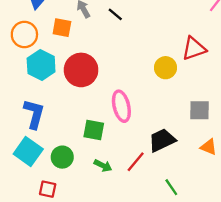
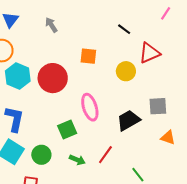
black line: (115, 14) -> (124, 29), moved
orange square: (62, 28) -> (88, 56), moved
green square: (94, 130) -> (67, 130), turned -30
black trapezoid: (162, 140) -> (128, 120), moved

